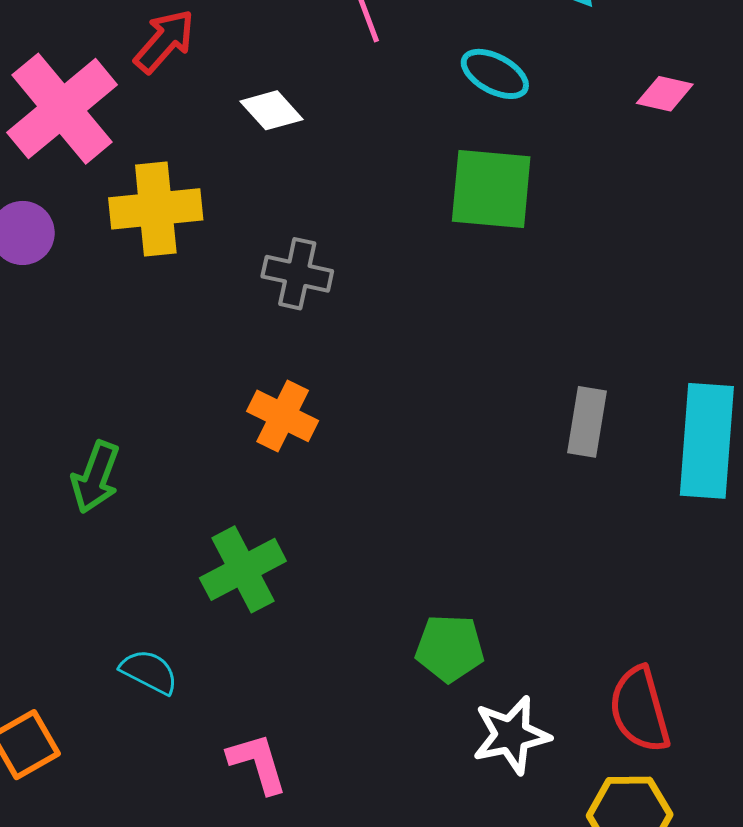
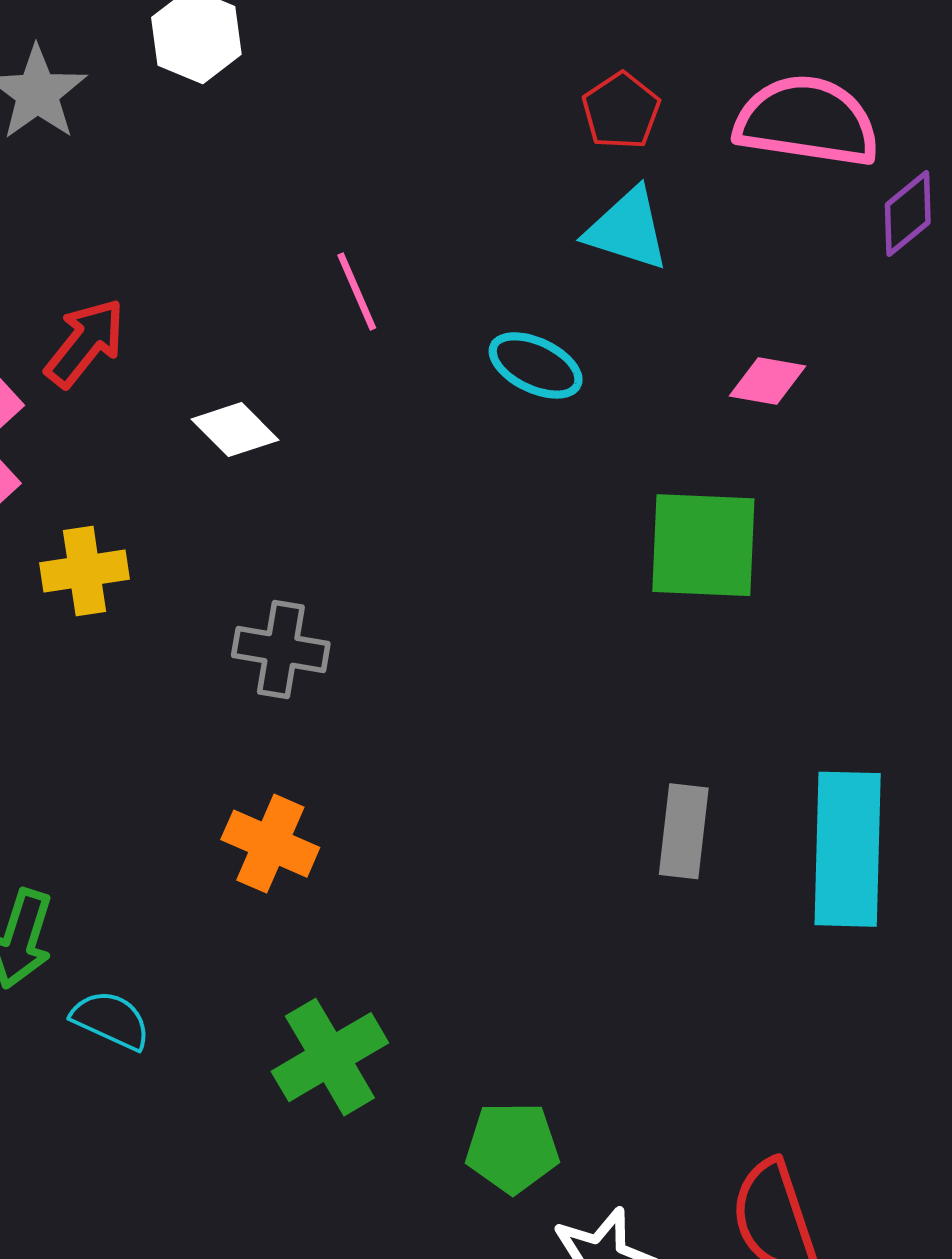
green square: (491, 189) -> (703, 545), moved
yellow cross: (156, 209) -> (85, 571), size x0.7
green cross: (243, 569) -> (330, 1057), moved
cyan semicircle: (149, 672) -> (111, 1020), moved

